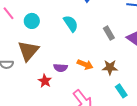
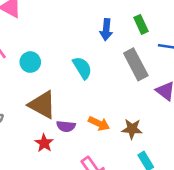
gray rectangle: (109, 33) -> (136, 64), moved, size x1.6
brown triangle: (28, 51) -> (42, 105), moved, turned -45

